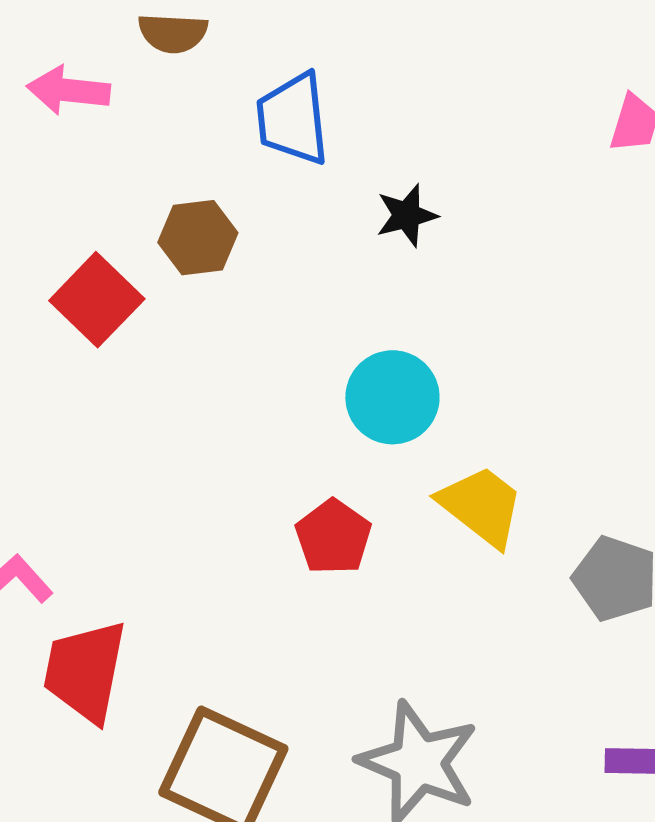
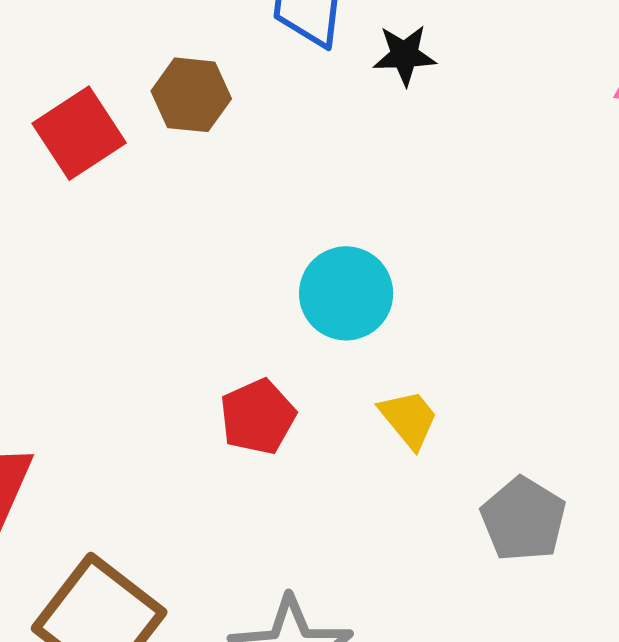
black star: (407, 215) -> (404, 55), moved
yellow trapezoid: (481, 506) -> (409, 419), size x0.7

